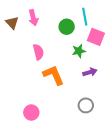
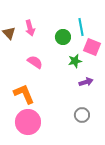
pink semicircle: (38, 52) -> (35, 62), turned -42
orange L-shape: (53, 75) -> (24, 94), moved
pink circle: (31, 113) -> (28, 122), size x1.6

